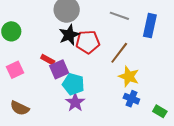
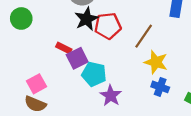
pink square: (15, 70) -> (37, 84), moved
purple star: (75, 102) -> (111, 96), moved

